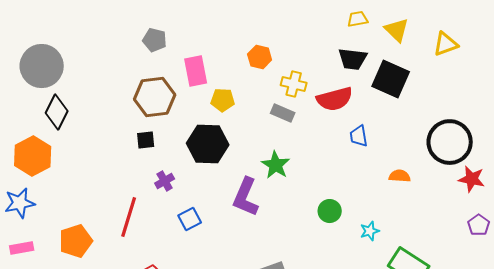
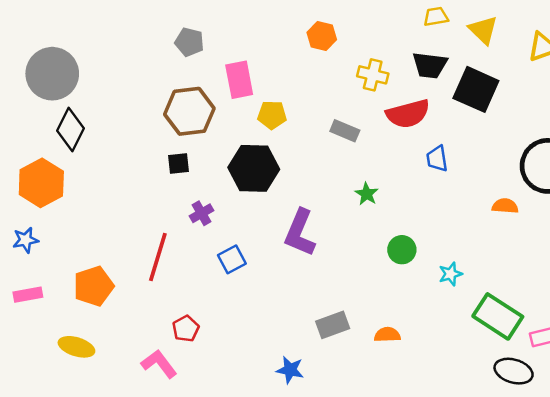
orange hexagon: (260, 57) -> (322, 36), moved
yellow cross: (294, 84) -> (373, 75), moved
green star: (276, 165) -> (367, 194), moved, size x0.7
orange semicircle: (400, 176) -> (505, 206), moved
blue star: (20, 203) -> (25, 240), size x0.7

